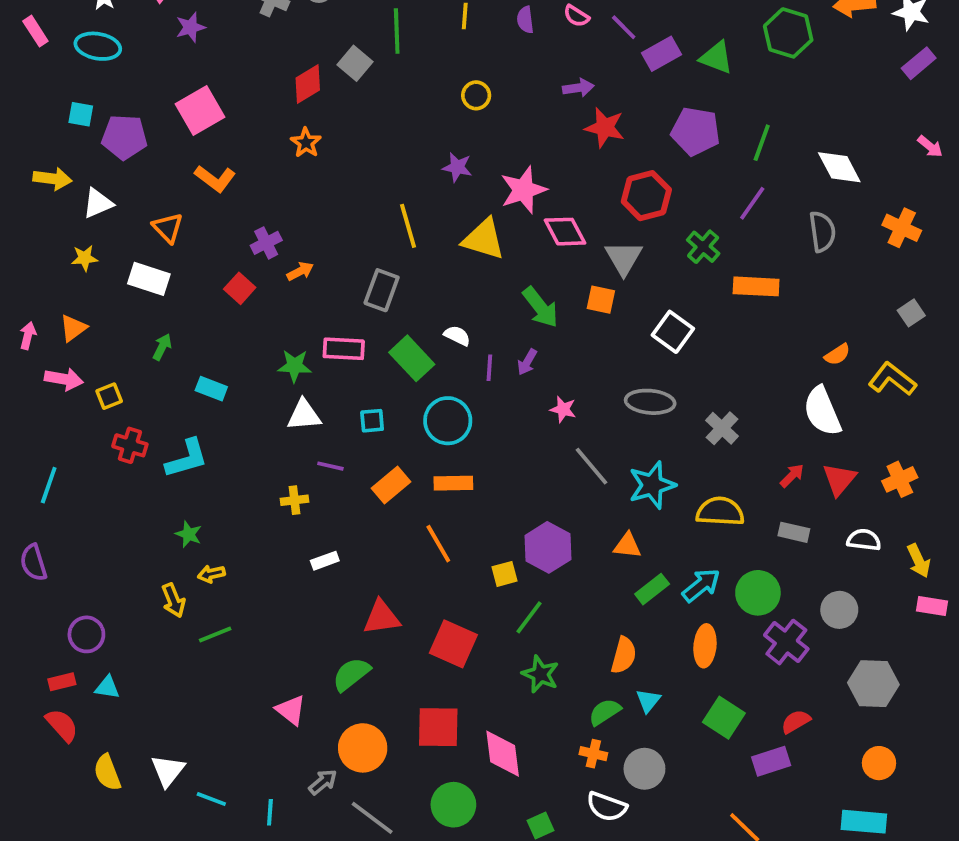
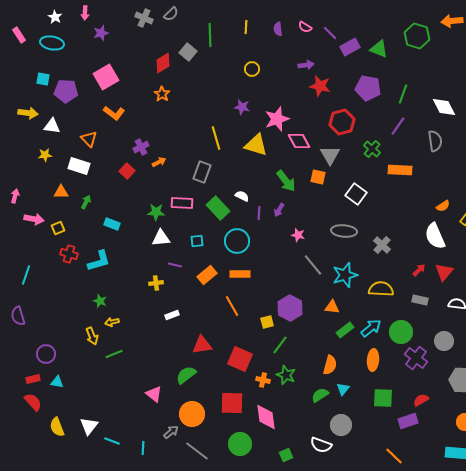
white triangle: (98, 203) -> (52, 126), turned 30
orange triangle: (73, 328) -> (61, 192), moved, turned 35
green square: (724, 718) -> (383, 398), turned -30
orange cross: (593, 754) -> (263, 380), moved

